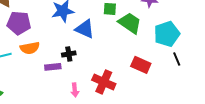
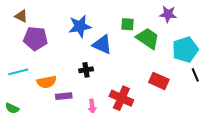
orange semicircle: (30, 48) -> (47, 82), moved
purple rectangle: (53, 67) -> (64, 96), moved

